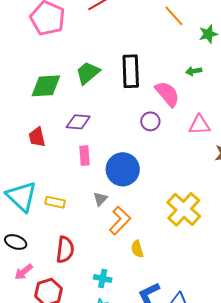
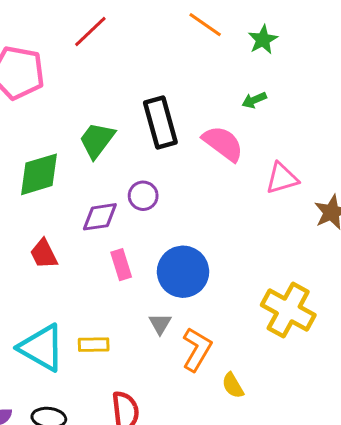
purple circle: (150, 121) -> (143, 196), moved

